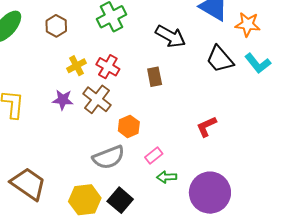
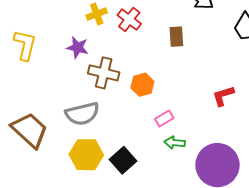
brown cross: (97, 99) -> (104, 73), moved, turned -32
gray semicircle: (109, 157) -> (82, 114), moved

